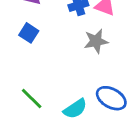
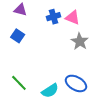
gray star: (96, 41) -> (80, 41), moved, turned -30

